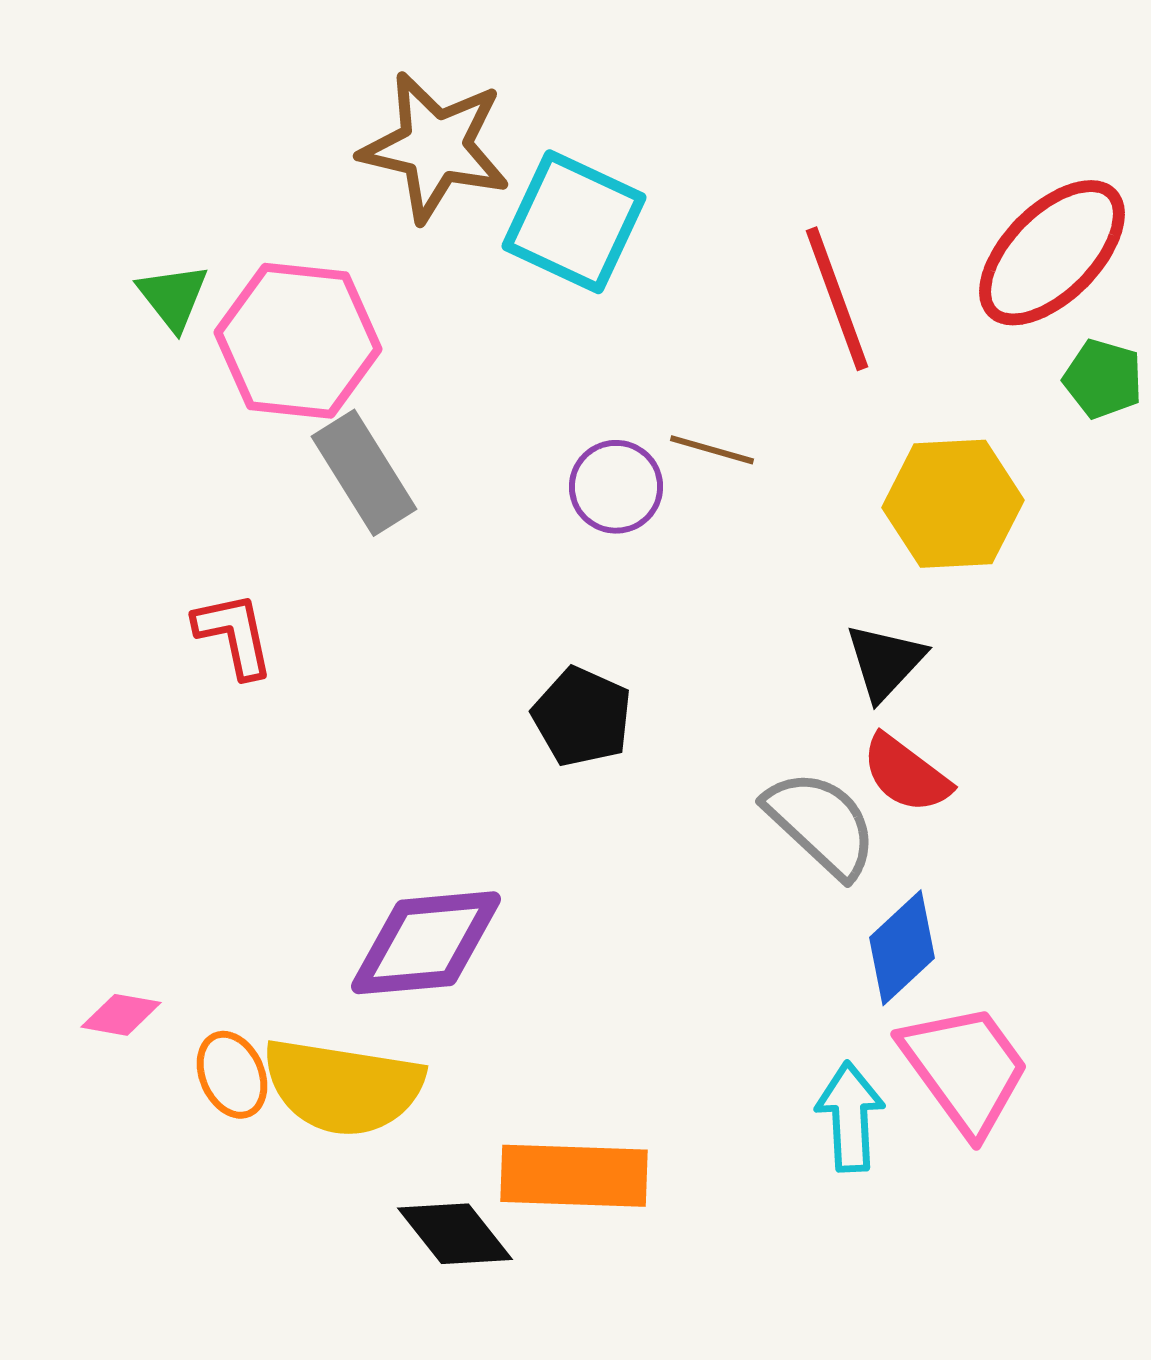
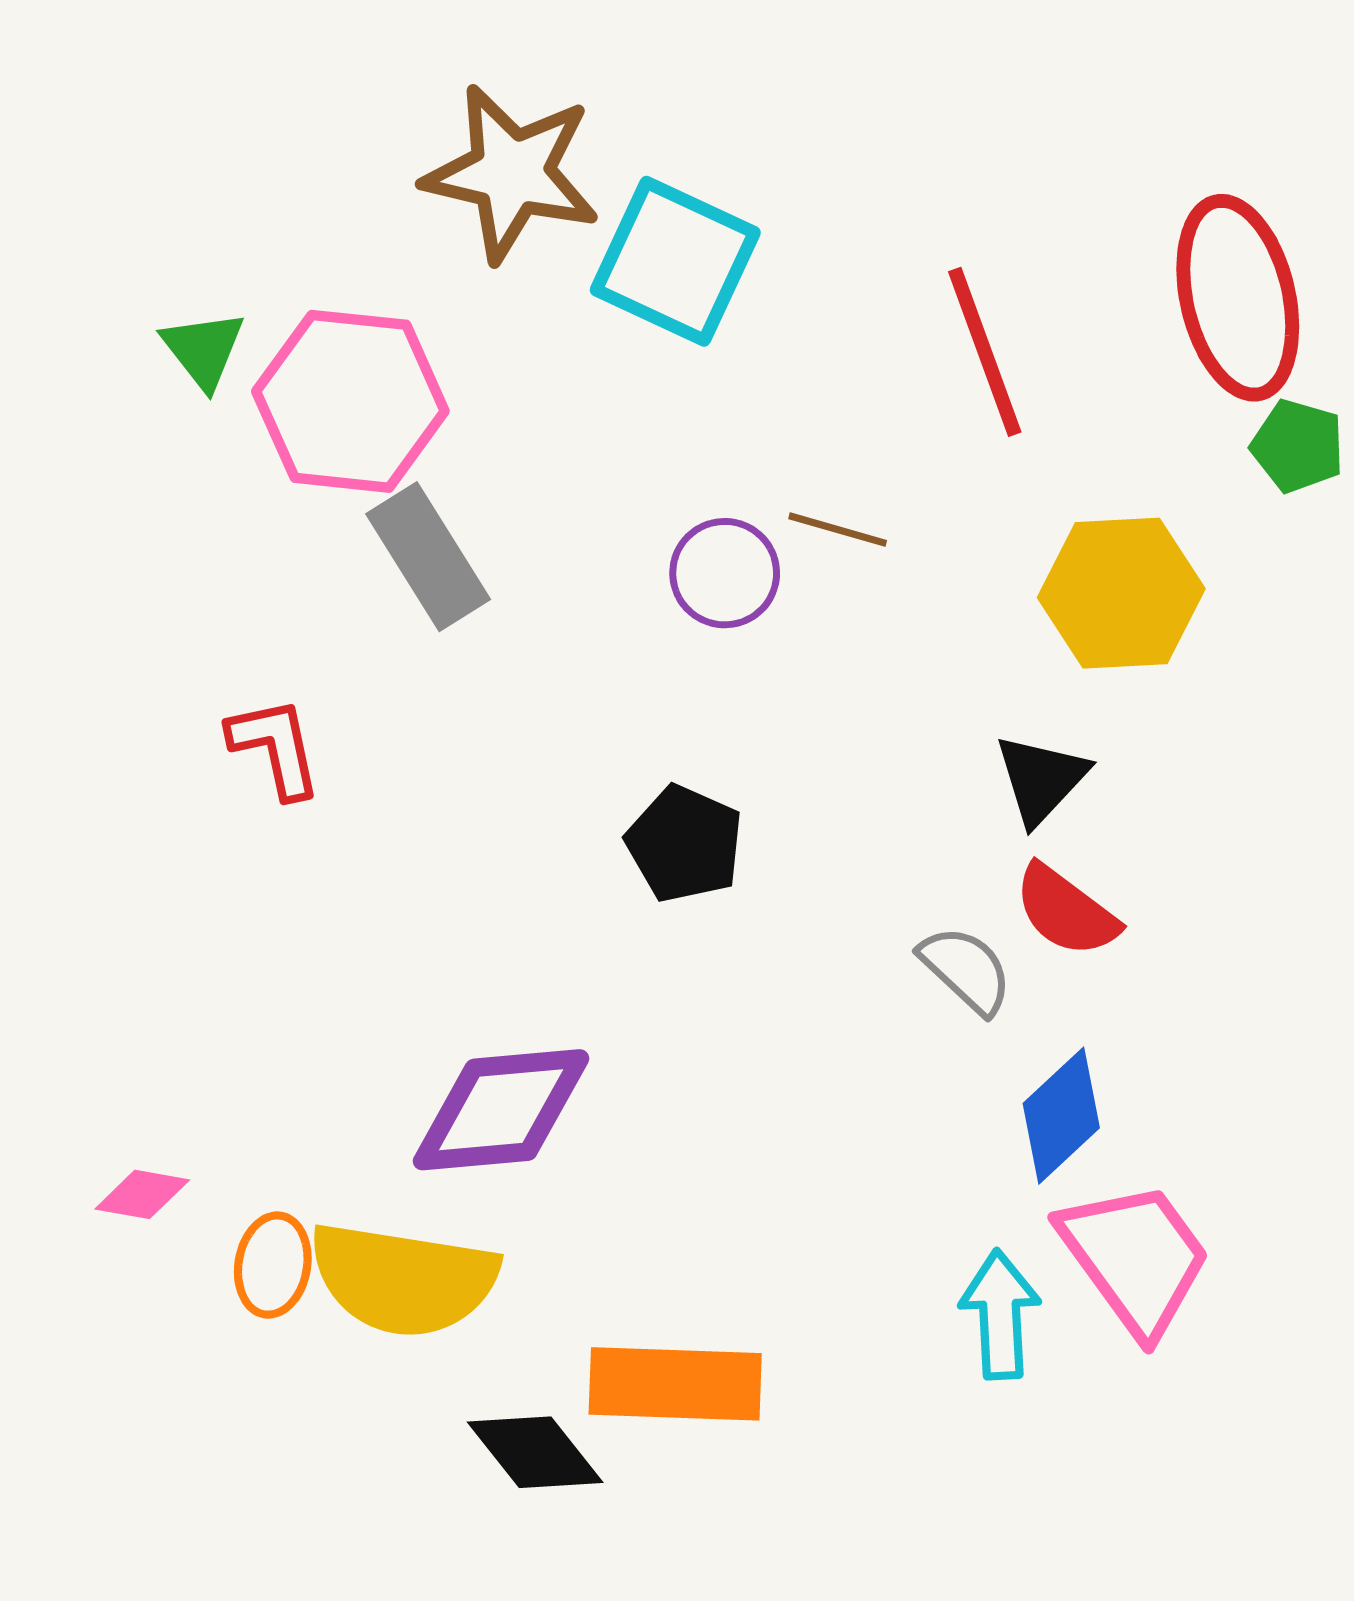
red ellipse: (1052, 253) -> (1238, 298), turned -58
gray semicircle: (821, 824) -> (966, 970), size x0.7
orange ellipse: (232, 1075) -> (273, 1265), turned 34

